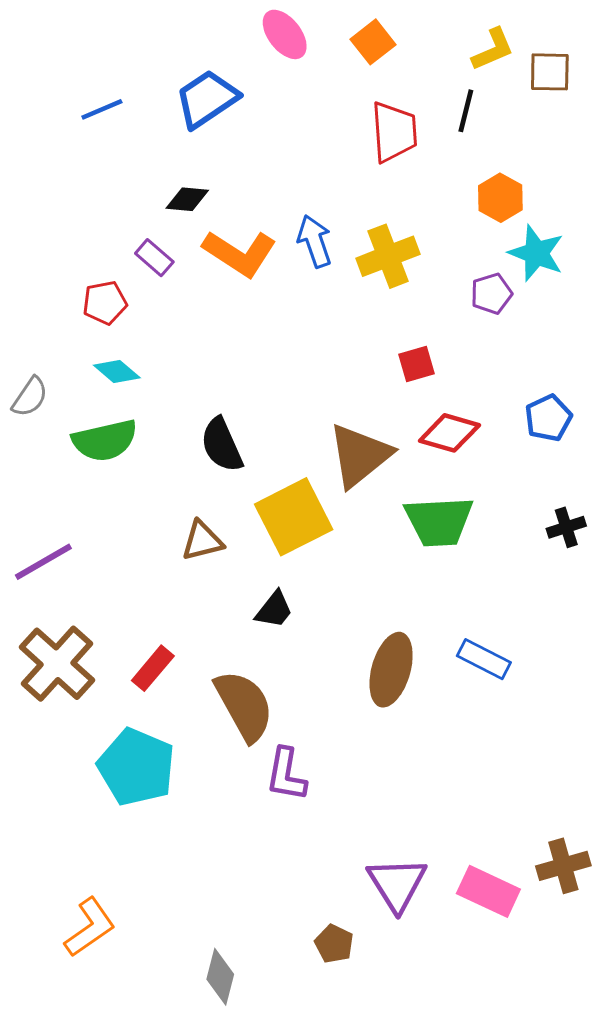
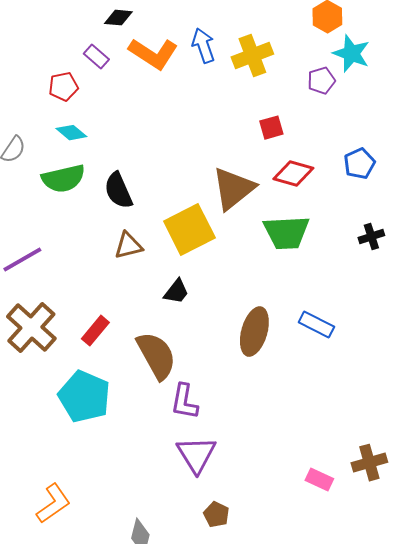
black semicircle: (222, 445) -> (118, 191), moved
purple triangle: (397, 884) -> (196, 455), moved
pink rectangle: (488, 891) -> (319, 480), size x0.7

